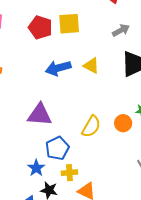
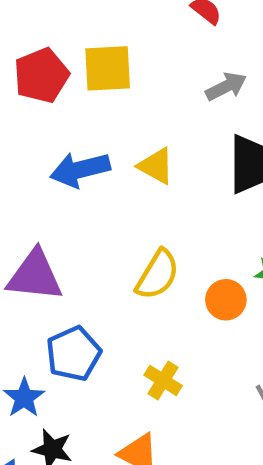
red pentagon: (40, 27) -> (41, 75), turned 30
yellow semicircle: (91, 126) -> (157, 275), moved
yellow cross: (69, 173) -> (163, 380), moved, turned 35

